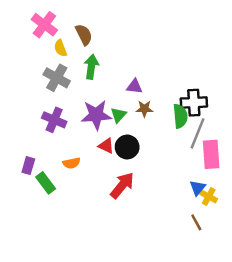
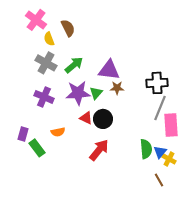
green arrow: (91, 67) -> (74, 65), moved, turned 42
purple triangle: (135, 86) -> (109, 70), size x1.6
green semicircle: (180, 116) -> (146, 149), moved

